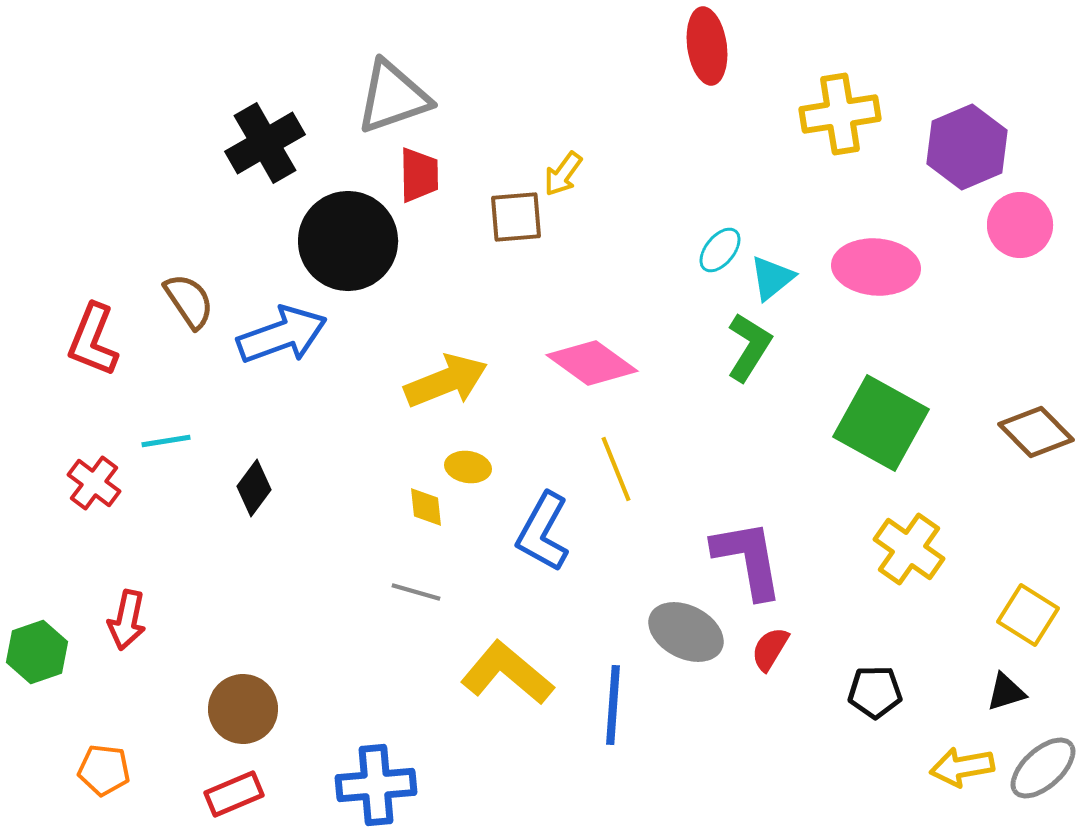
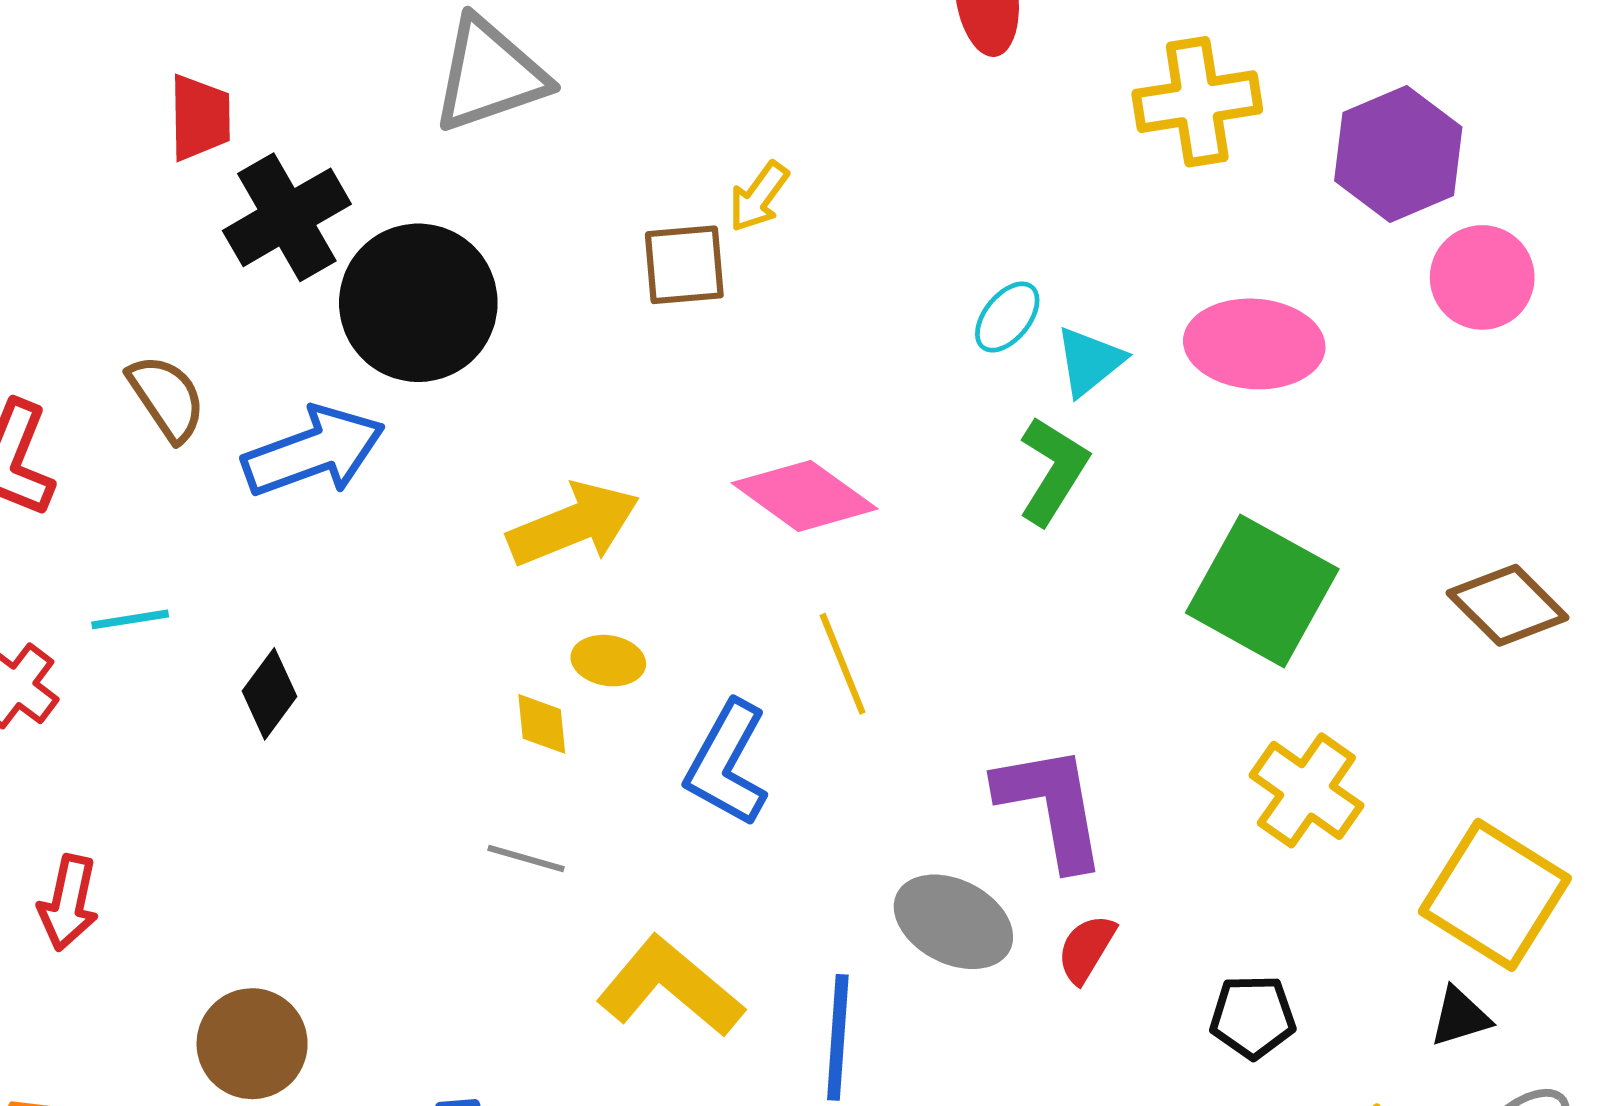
black cross: (265, 143) -> (287, 217), moved
red trapezoid: (419, 175) -> (200, 118), moved
yellow square: (1028, 615) -> (1495, 895), size x1.5

